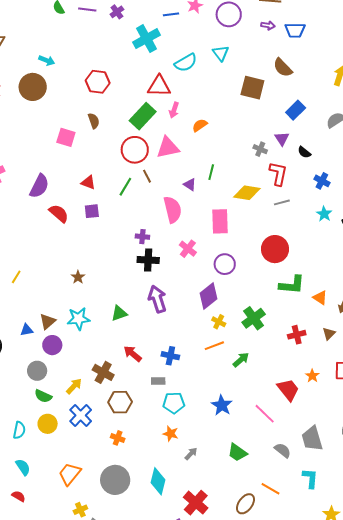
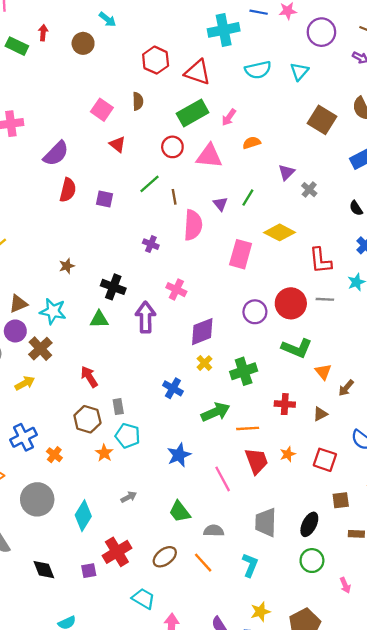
red triangle: (159, 86) -> (198, 72), moved
brown circle: (33, 87) -> (83, 43), size x0.7
purple triangle: (282, 139) -> (286, 172), moved
red circle: (135, 150) -> (172, 147), size x0.7
red L-shape: (278, 174) -> (320, 261), moved, turned 145
brown line: (147, 176) -> (174, 197), moved
red triangle: (88, 182) -> (117, 144), moved
gray line: (282, 202) -> (325, 299), moved
red semicircle: (59, 213) -> (68, 190), turned 45
pink cross: (188, 249) -> (176, 290), moved, turned -30
black cross: (148, 260) -> (113, 287), moved
purple circle: (225, 264) -> (255, 312), moved
orange line: (214, 346) -> (248, 428), moved
red arrow: (133, 354) -> (89, 377), moved
blue cross: (170, 356) -> (173, 388), moved
green arrow: (241, 360) -> (215, 412), size x1.4
brown cross: (103, 372) -> (40, 349), moved
gray rectangle: (158, 381) -> (118, 407), turned 64
brown hexagon: (120, 402) -> (87, 419), moved
blue cross: (81, 415) -> (23, 437), moved
orange star: (171, 434) -> (104, 453), moved
gray semicircle: (283, 450) -> (214, 531), moved, turned -54
brown ellipse: (245, 504) -> (165, 557), moved

